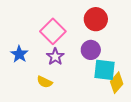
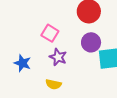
pink square: (53, 31) -> (50, 33), size x0.7

